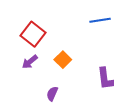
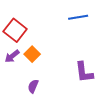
orange square: (63, 60) -> (32, 54), moved

